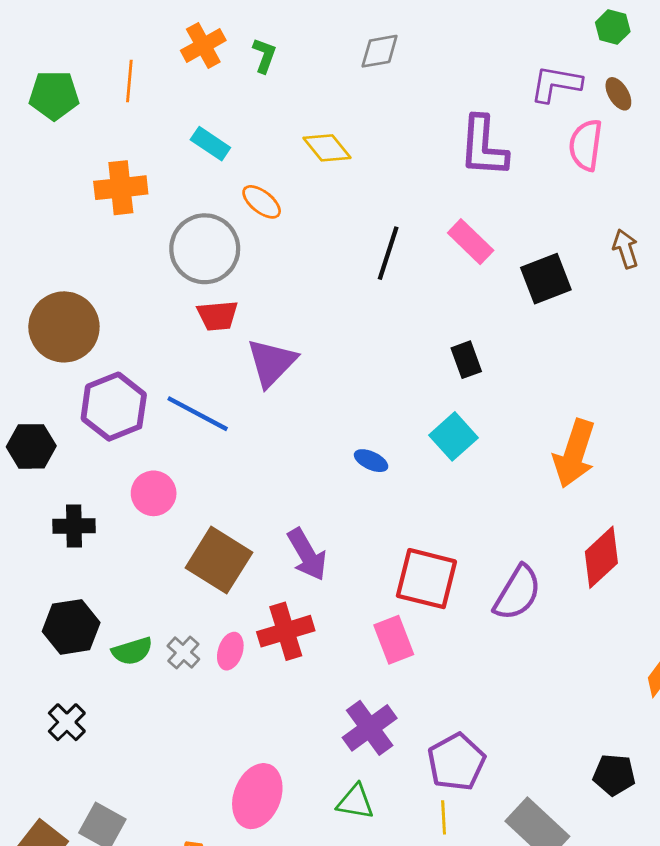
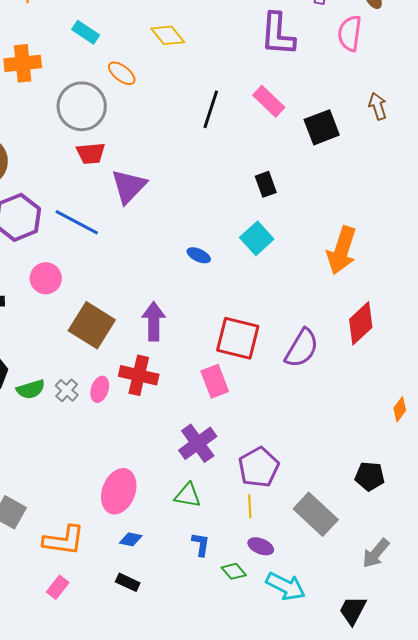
purple arrow: (307, 554) -> (154, 321), turned -150
red cross: (286, 631) -> (139, 375), turned 30

